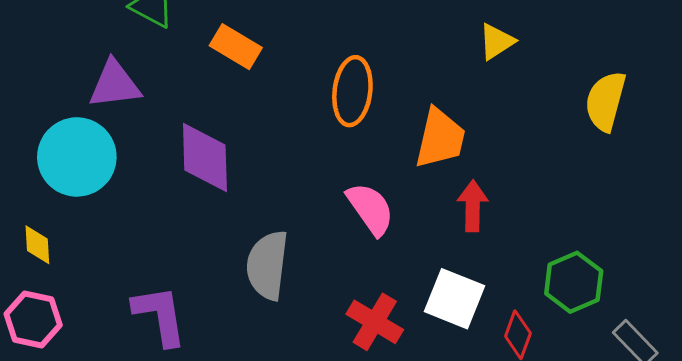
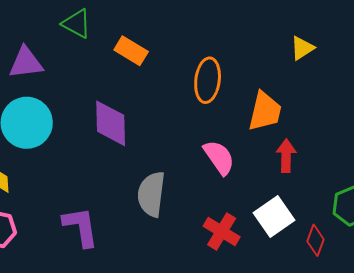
purple triangle: (115, 84) -> (26, 63), moved
white square: (454, 299) -> (274, 217), turned 33

